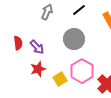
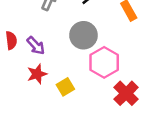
pink hexagon: (82, 71) -> (104, 62), moved

